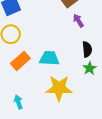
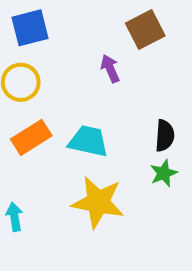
purple arrow: (78, 21) -> (110, 69), moved

